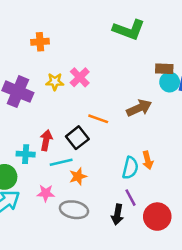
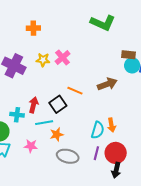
purple line: (130, 198) -> (96, 153), turned 40
gray ellipse: (74, 210) -> (68, 156), moved
black arrow: (117, 215) -> (116, 170), moved
red circle: (157, 217) -> (116, 153), moved

